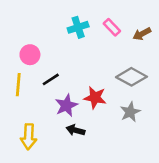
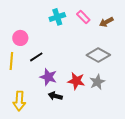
red star: (95, 98) -> (76, 81), moved
purple star: (66, 105) -> (48, 77), turned -30

